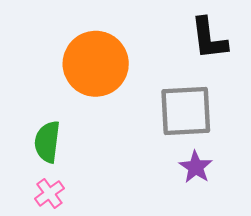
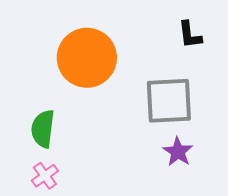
black L-shape: (209, 38) -> (190, 35), size x0.7

